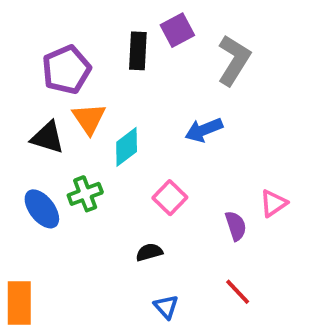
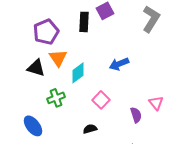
gray L-shape: (234, 60) -> (151, 19), moved
pink triangle: (273, 203) -> (156, 103), turned -35
blue ellipse: (42, 209) -> (33, 126), moved

